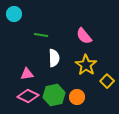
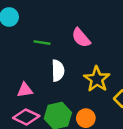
pink semicircle: (84, 36) -> (81, 38), moved

